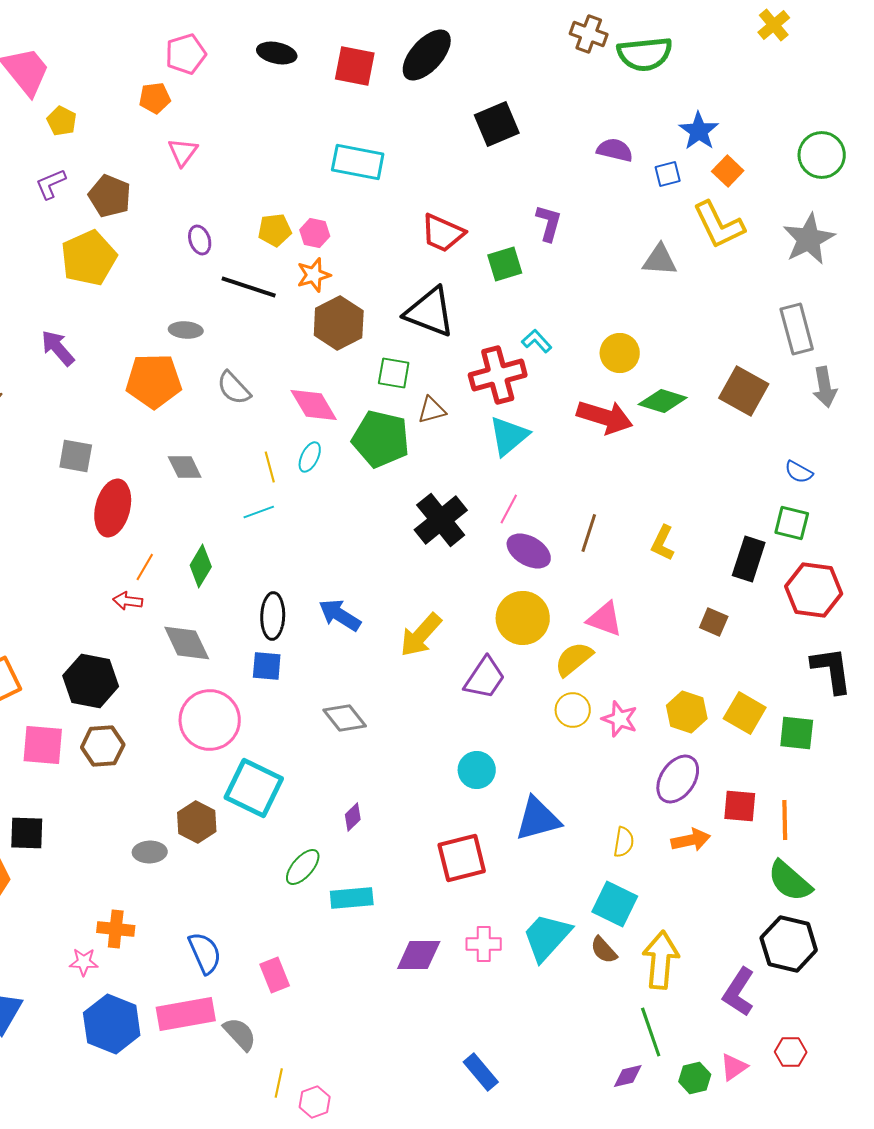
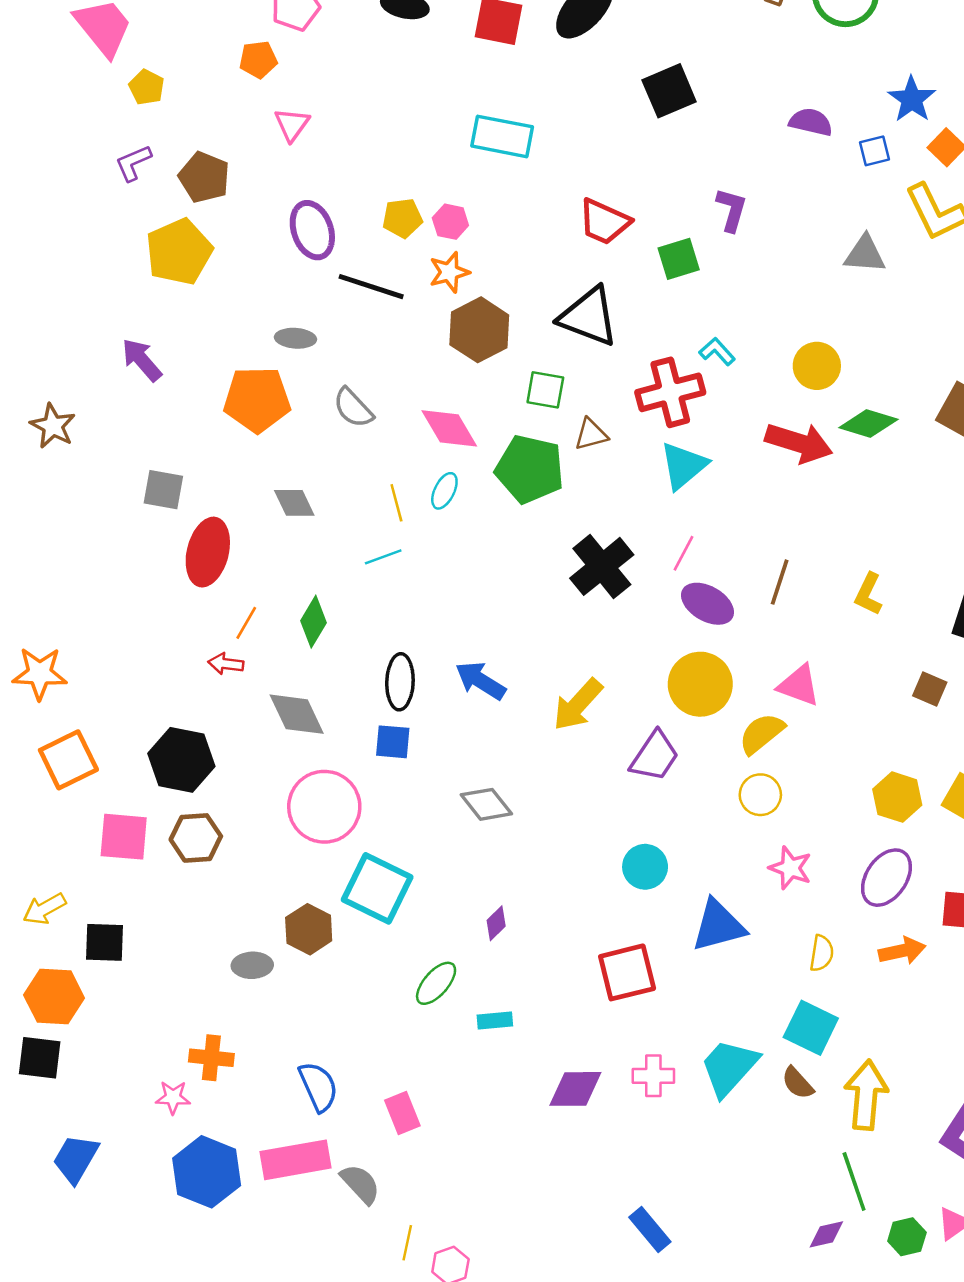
purple ellipse: (200, 240) -> (312, 230), size x1.6
pink star: (620, 719) -> (790, 868), moved
cyan rectangle: (352, 898) -> (495, 1021), size x0.7

